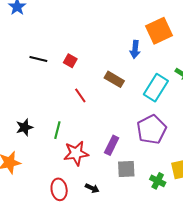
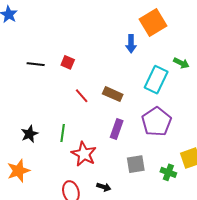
brown rectangle: (114, 79) -> (113, 94), moved
purple rectangle: (112, 145) -> (117, 129), moved
red star: (76, 153) -> (84, 154), turned -30

